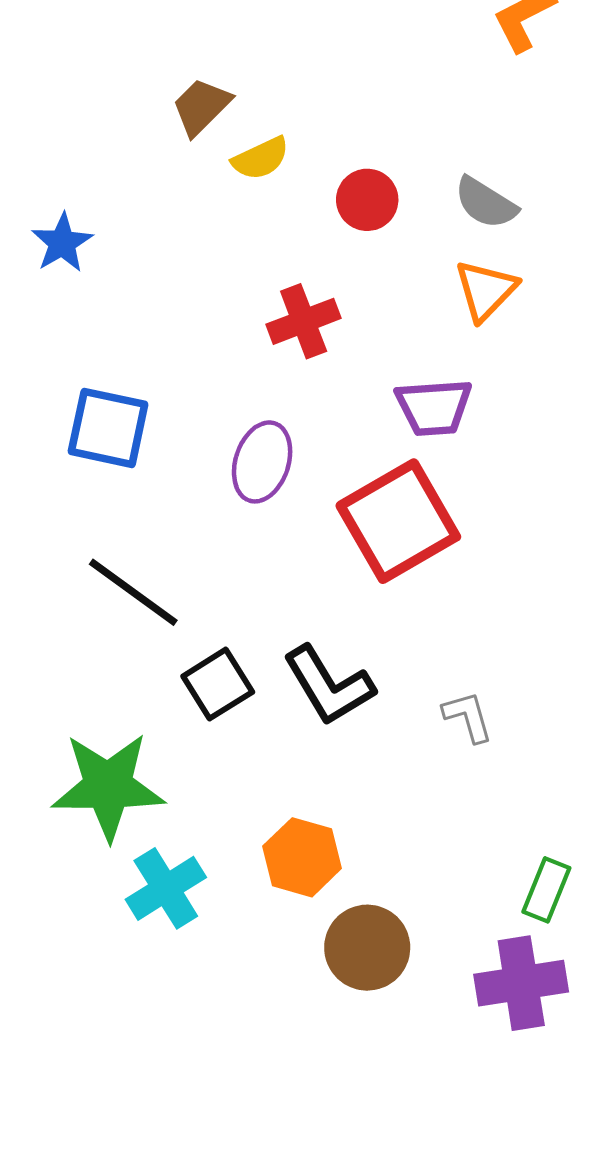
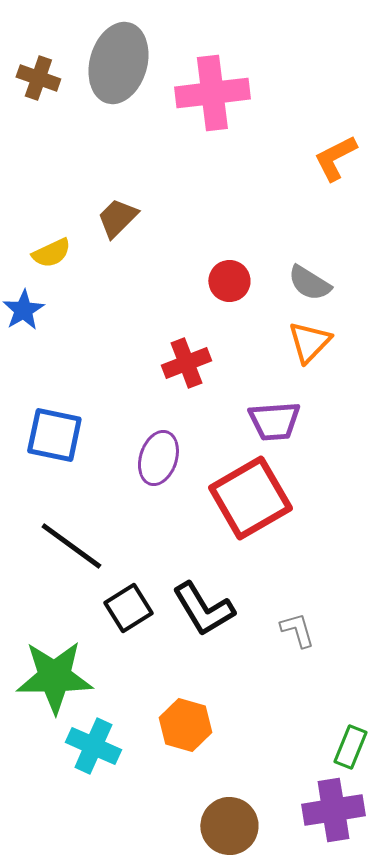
yellow semicircle: (261, 158) -> (51, 253), moved
cyan cross: (166, 888) -> (93, 746), turned -34
brown circle: (367, 948) -> (229, 826), moved

